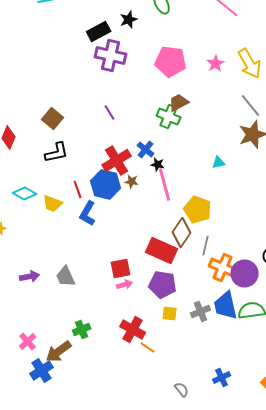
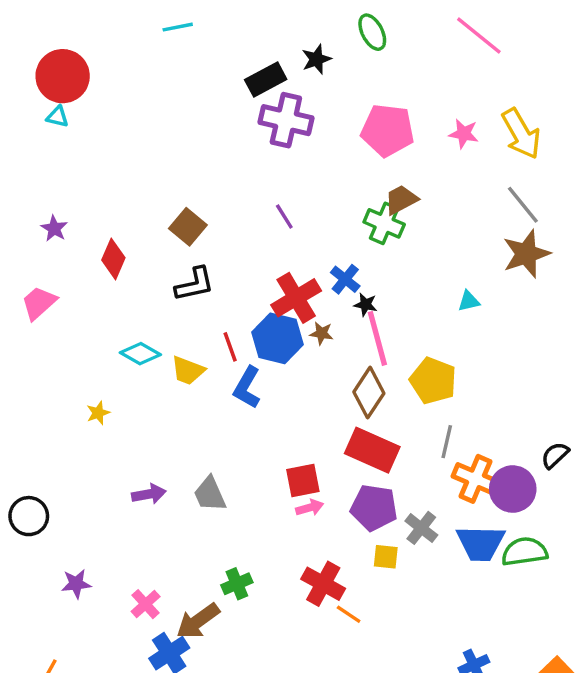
pink star: (216, 64) -> (464, 134), turned -30
brown diamond: (182, 232) -> (369, 393), moved
blue trapezoid: (226, 306) -> (481, 543), turned -76
gray cross: (201, 312) -> (421, 528), moved, turned -30

